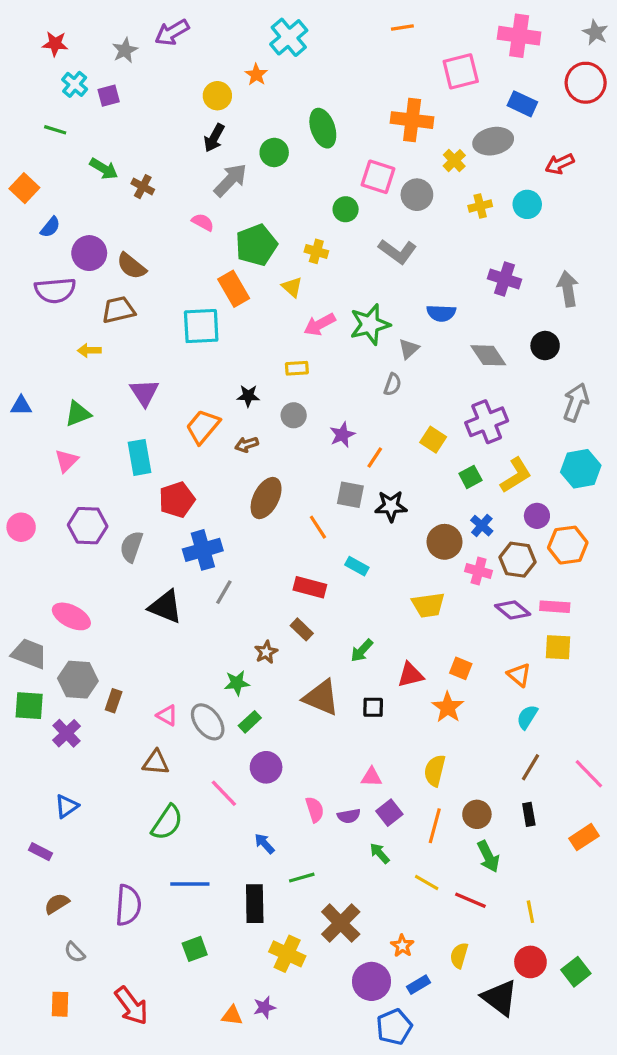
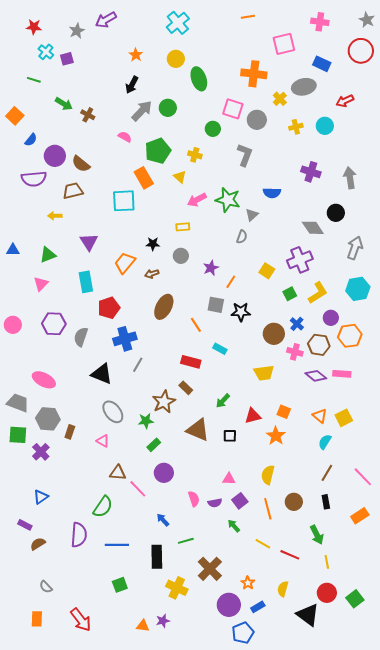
pink cross: (519, 36) -> (320, 22), size x0.7
orange star: (256, 75) -> (136, 55), moved
yellow circle: (217, 96) -> (176, 59), moved
green circle: (274, 152) -> (168, 108), moved
gray L-shape: (397, 251) -> (245, 155), turned -105
green star: (370, 324) -> (228, 200), turned 30
gray diamond: (488, 355) -> (313, 228), moved
yellow square: (558, 647) -> (344, 418), moved, turned -30
brown star: (266, 652) -> (164, 402), size x1.6
gray ellipse: (208, 722) -> (113, 412), moved
brown triangle: (156, 762) -> (118, 473), moved
orange line: (435, 826) -> (268, 509), turned -30
green arrow: (488, 857) -> (317, 535), moved
brown semicircle: (57, 904) -> (38, 544), moved
purple semicircle: (128, 905) -> (79, 535), moved

